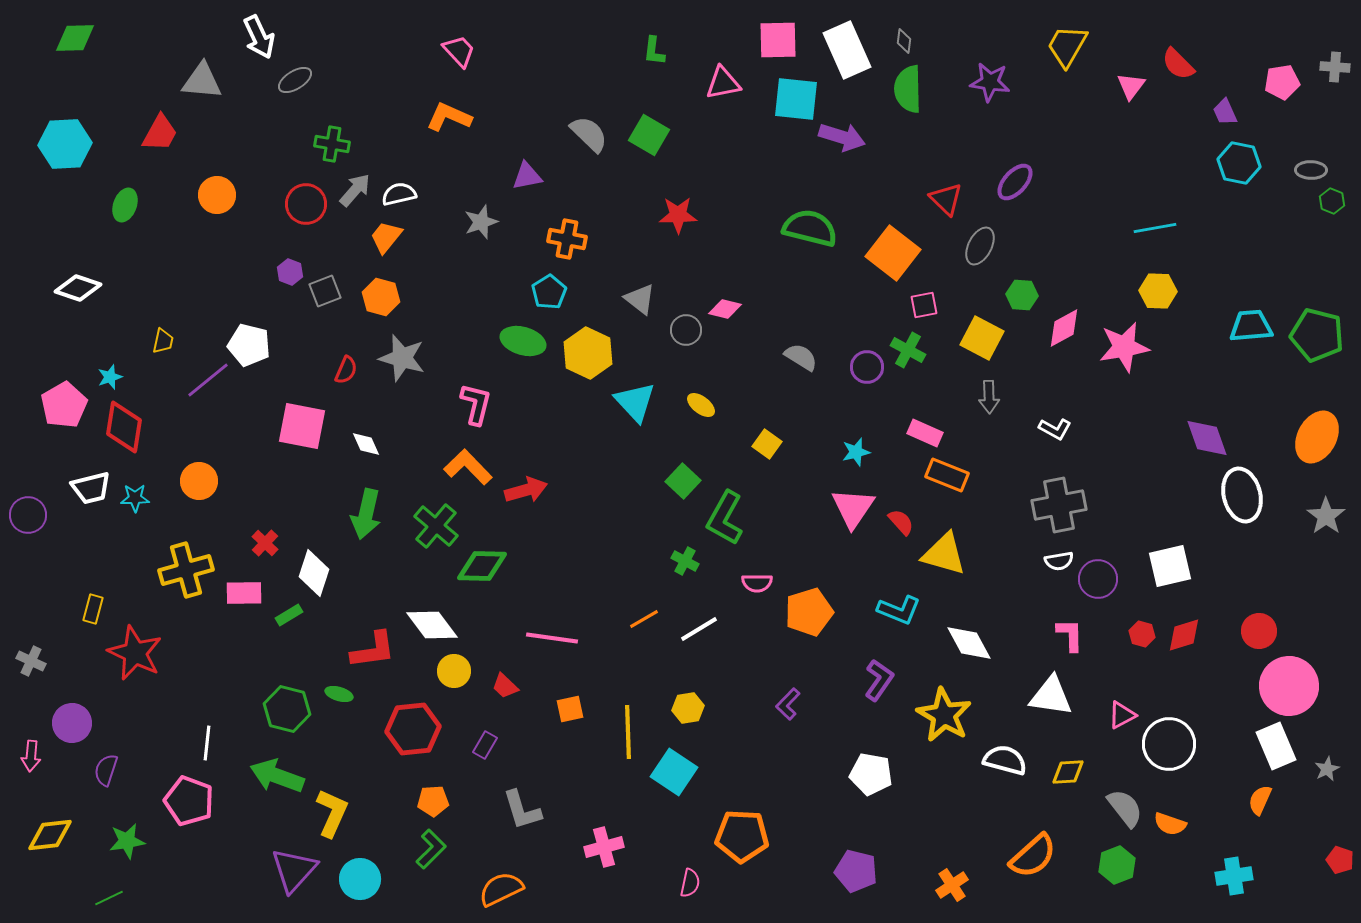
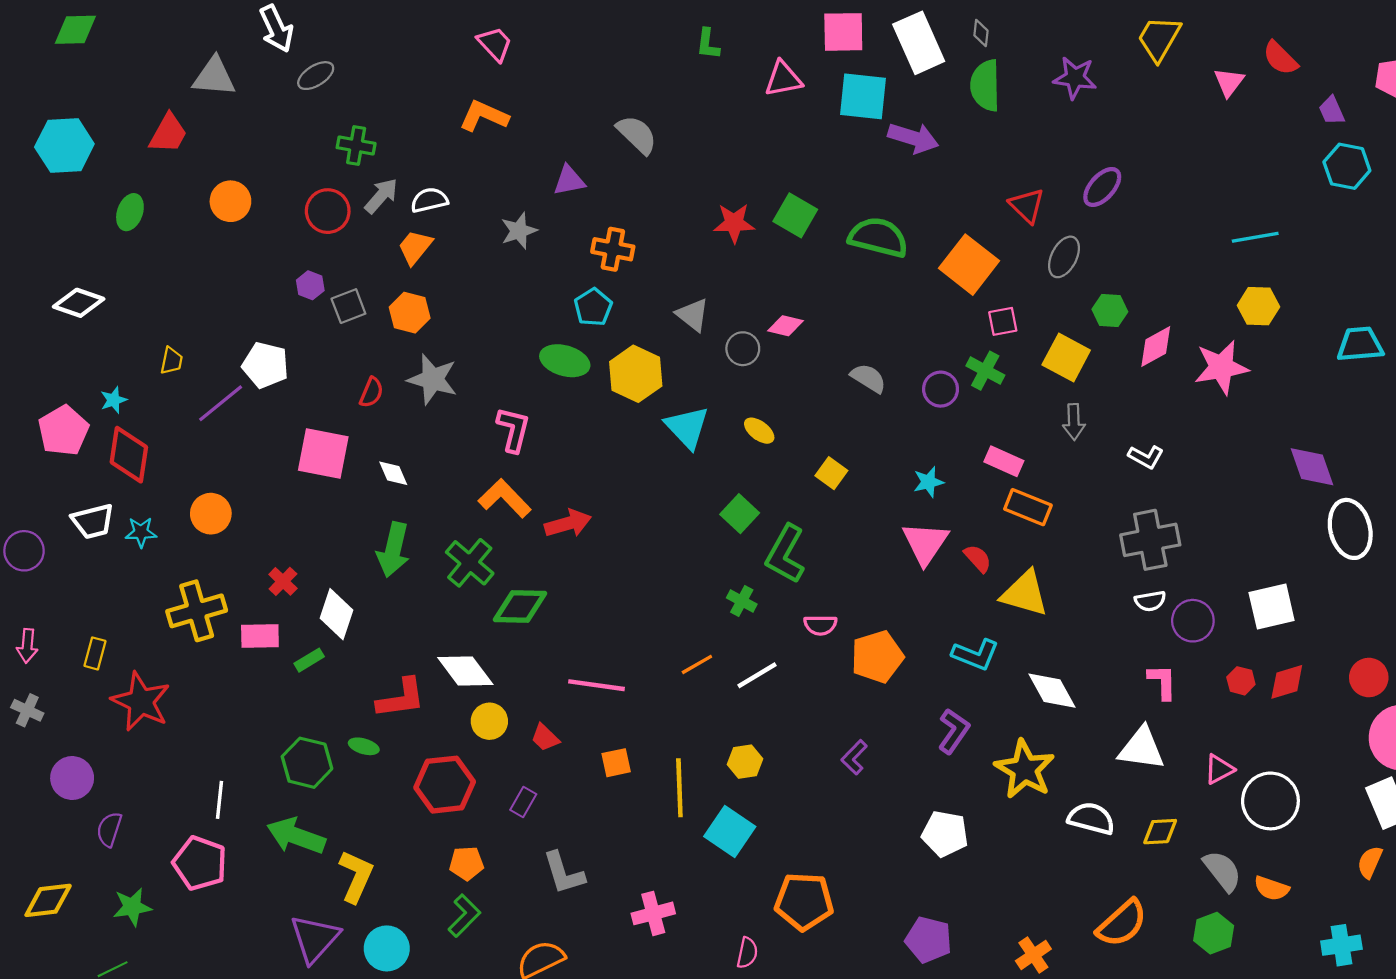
green square: (649, 135) -> (795, 215), moved
pink arrow: (31, 756) -> (27, 646), moved

